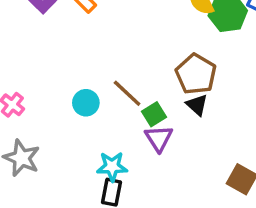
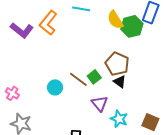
green square: (154, 114) -> (94, 77), moved
cyan star: (112, 167) -> (119, 119), moved, turned 30

